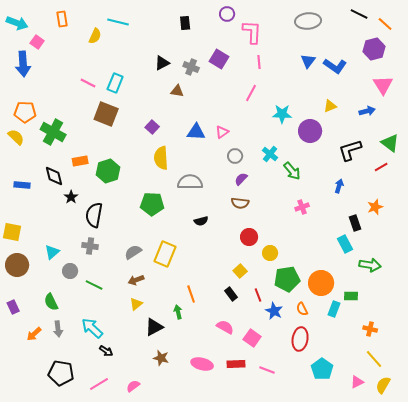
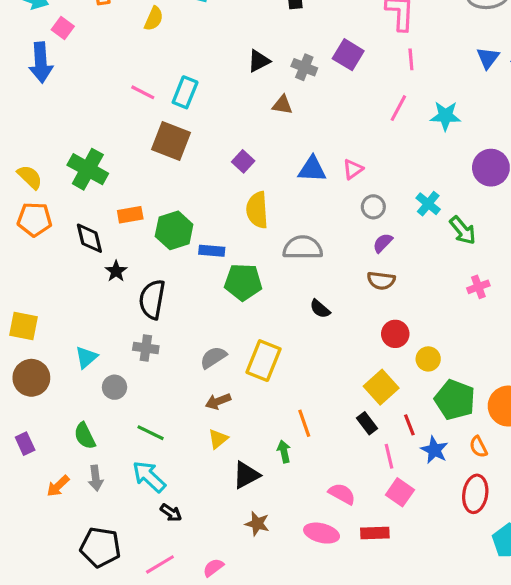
orange pentagon: (25, 112) -> (35, 219), moved
cyan star: (282, 114) -> (445, 116), moved
blue rectangle: (22, 185) -> (212, 251), moved
black semicircle: (201, 221) -> (320, 309), turned 56
yellow square: (240, 271) -> (381, 387), size x1.5
green pentagon: (287, 279) -> (455, 400), turned 30
green line: (94, 285) -> (151, 433), moved
pink semicircle: (225, 327) -> (342, 494), moved
pink line: (267, 370) -> (389, 456), moved, turned 56

